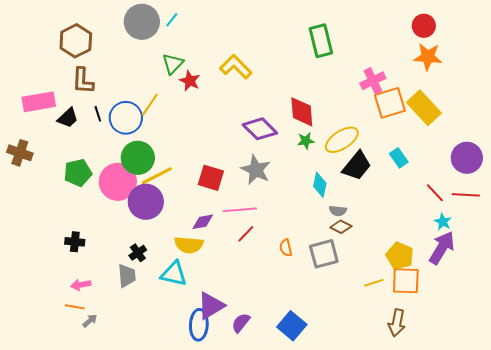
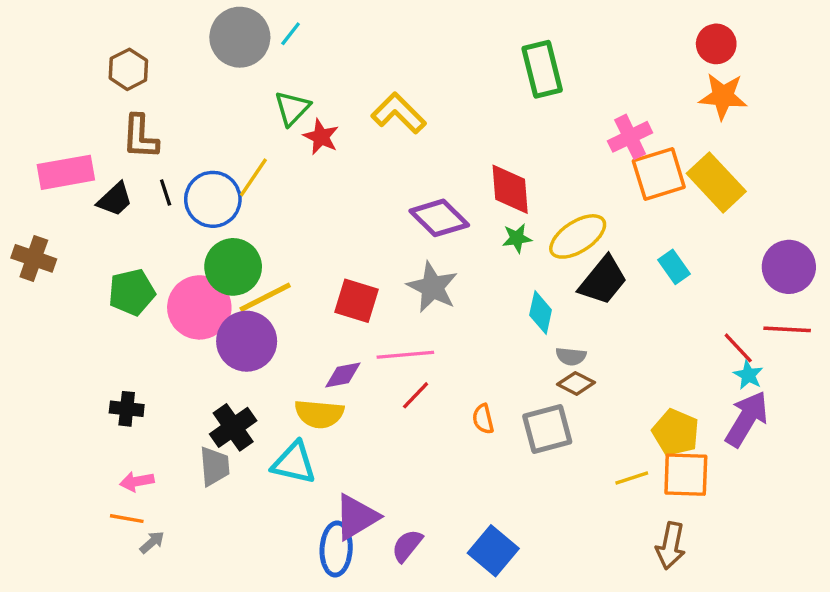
brown hexagon: (76, 41) -> (128, 69), size x0.7
red line: (435, 193) -> (738, 348), moved
black cross: (138, 253) -> (233, 427), size x1.5

